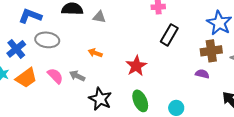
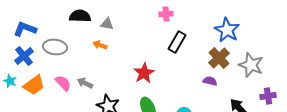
blue L-shape: (30, 16) -> (25, 29), moved
brown cross: (211, 51) -> (219, 58), turned -35
orange arrow: (95, 53) -> (100, 45), moved

